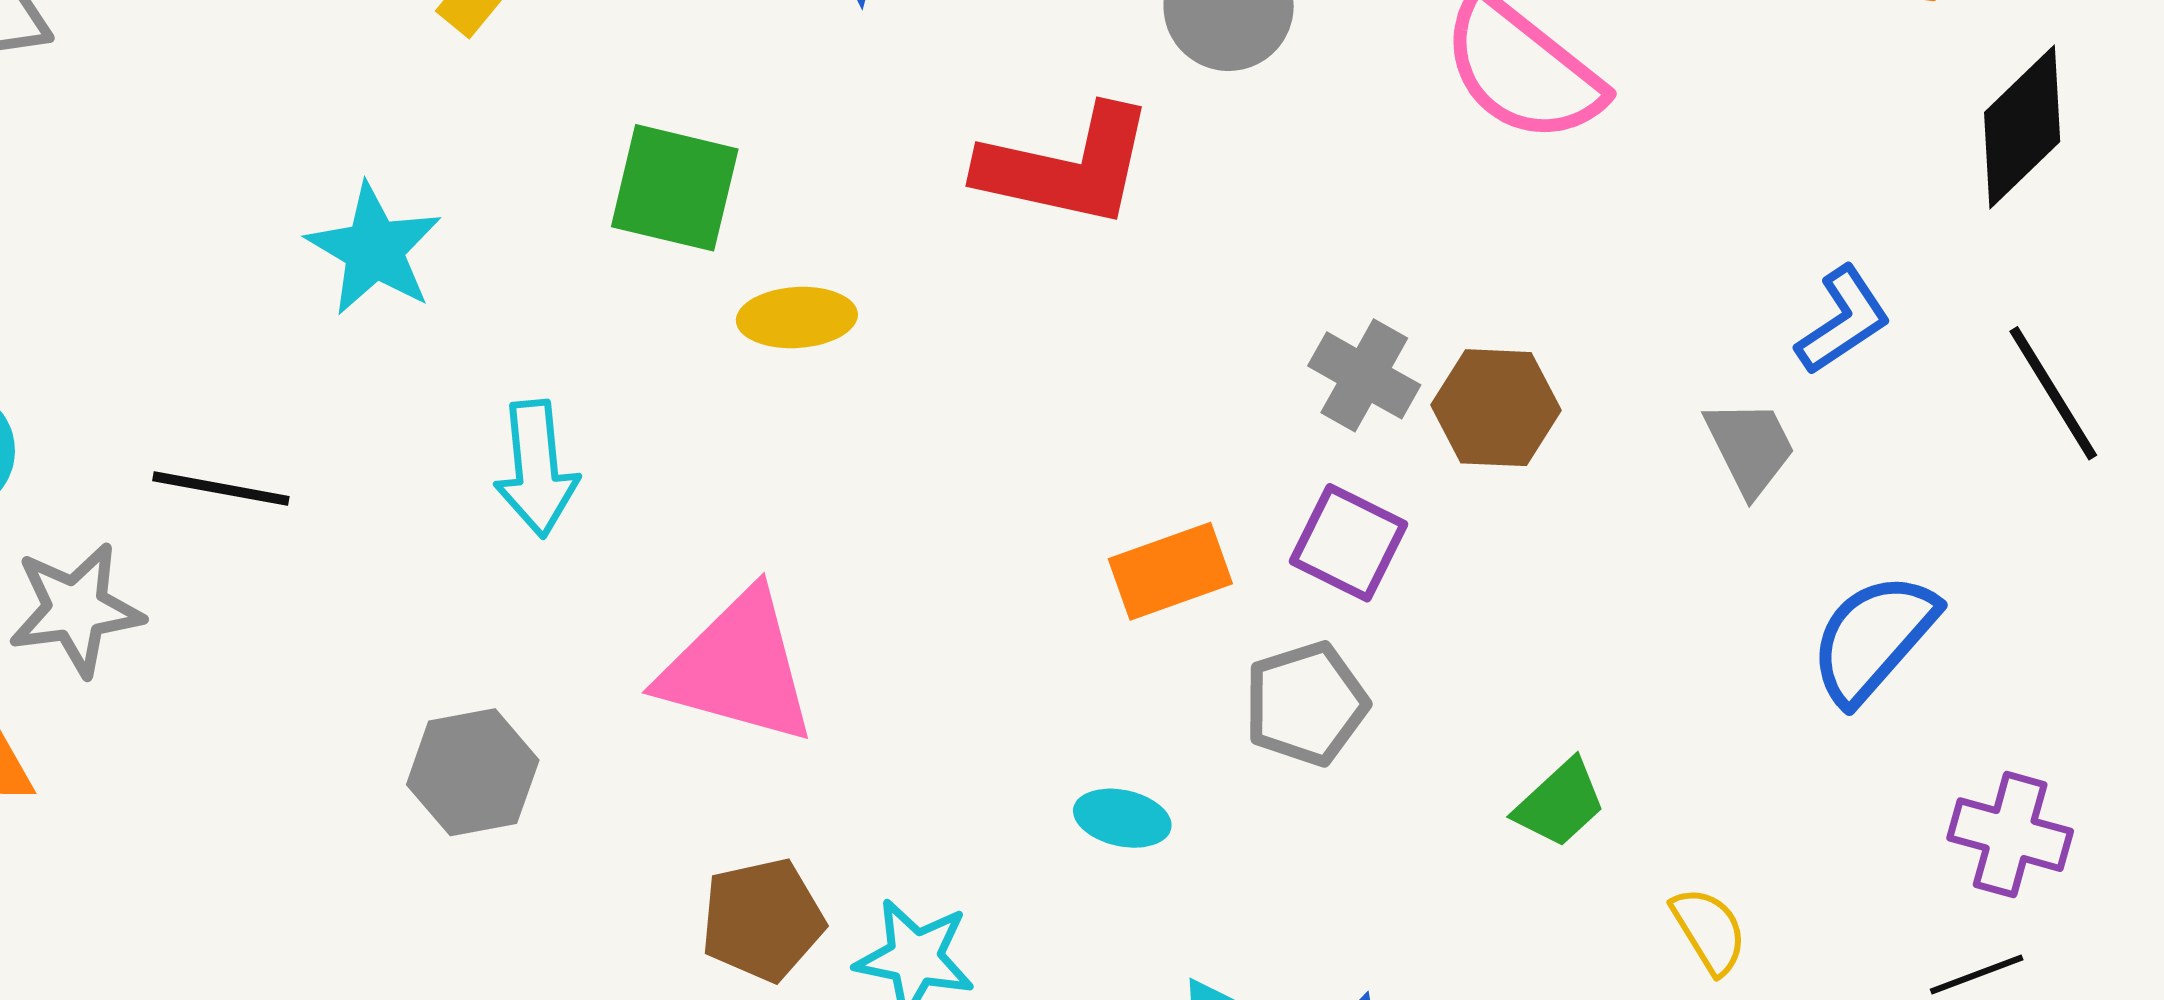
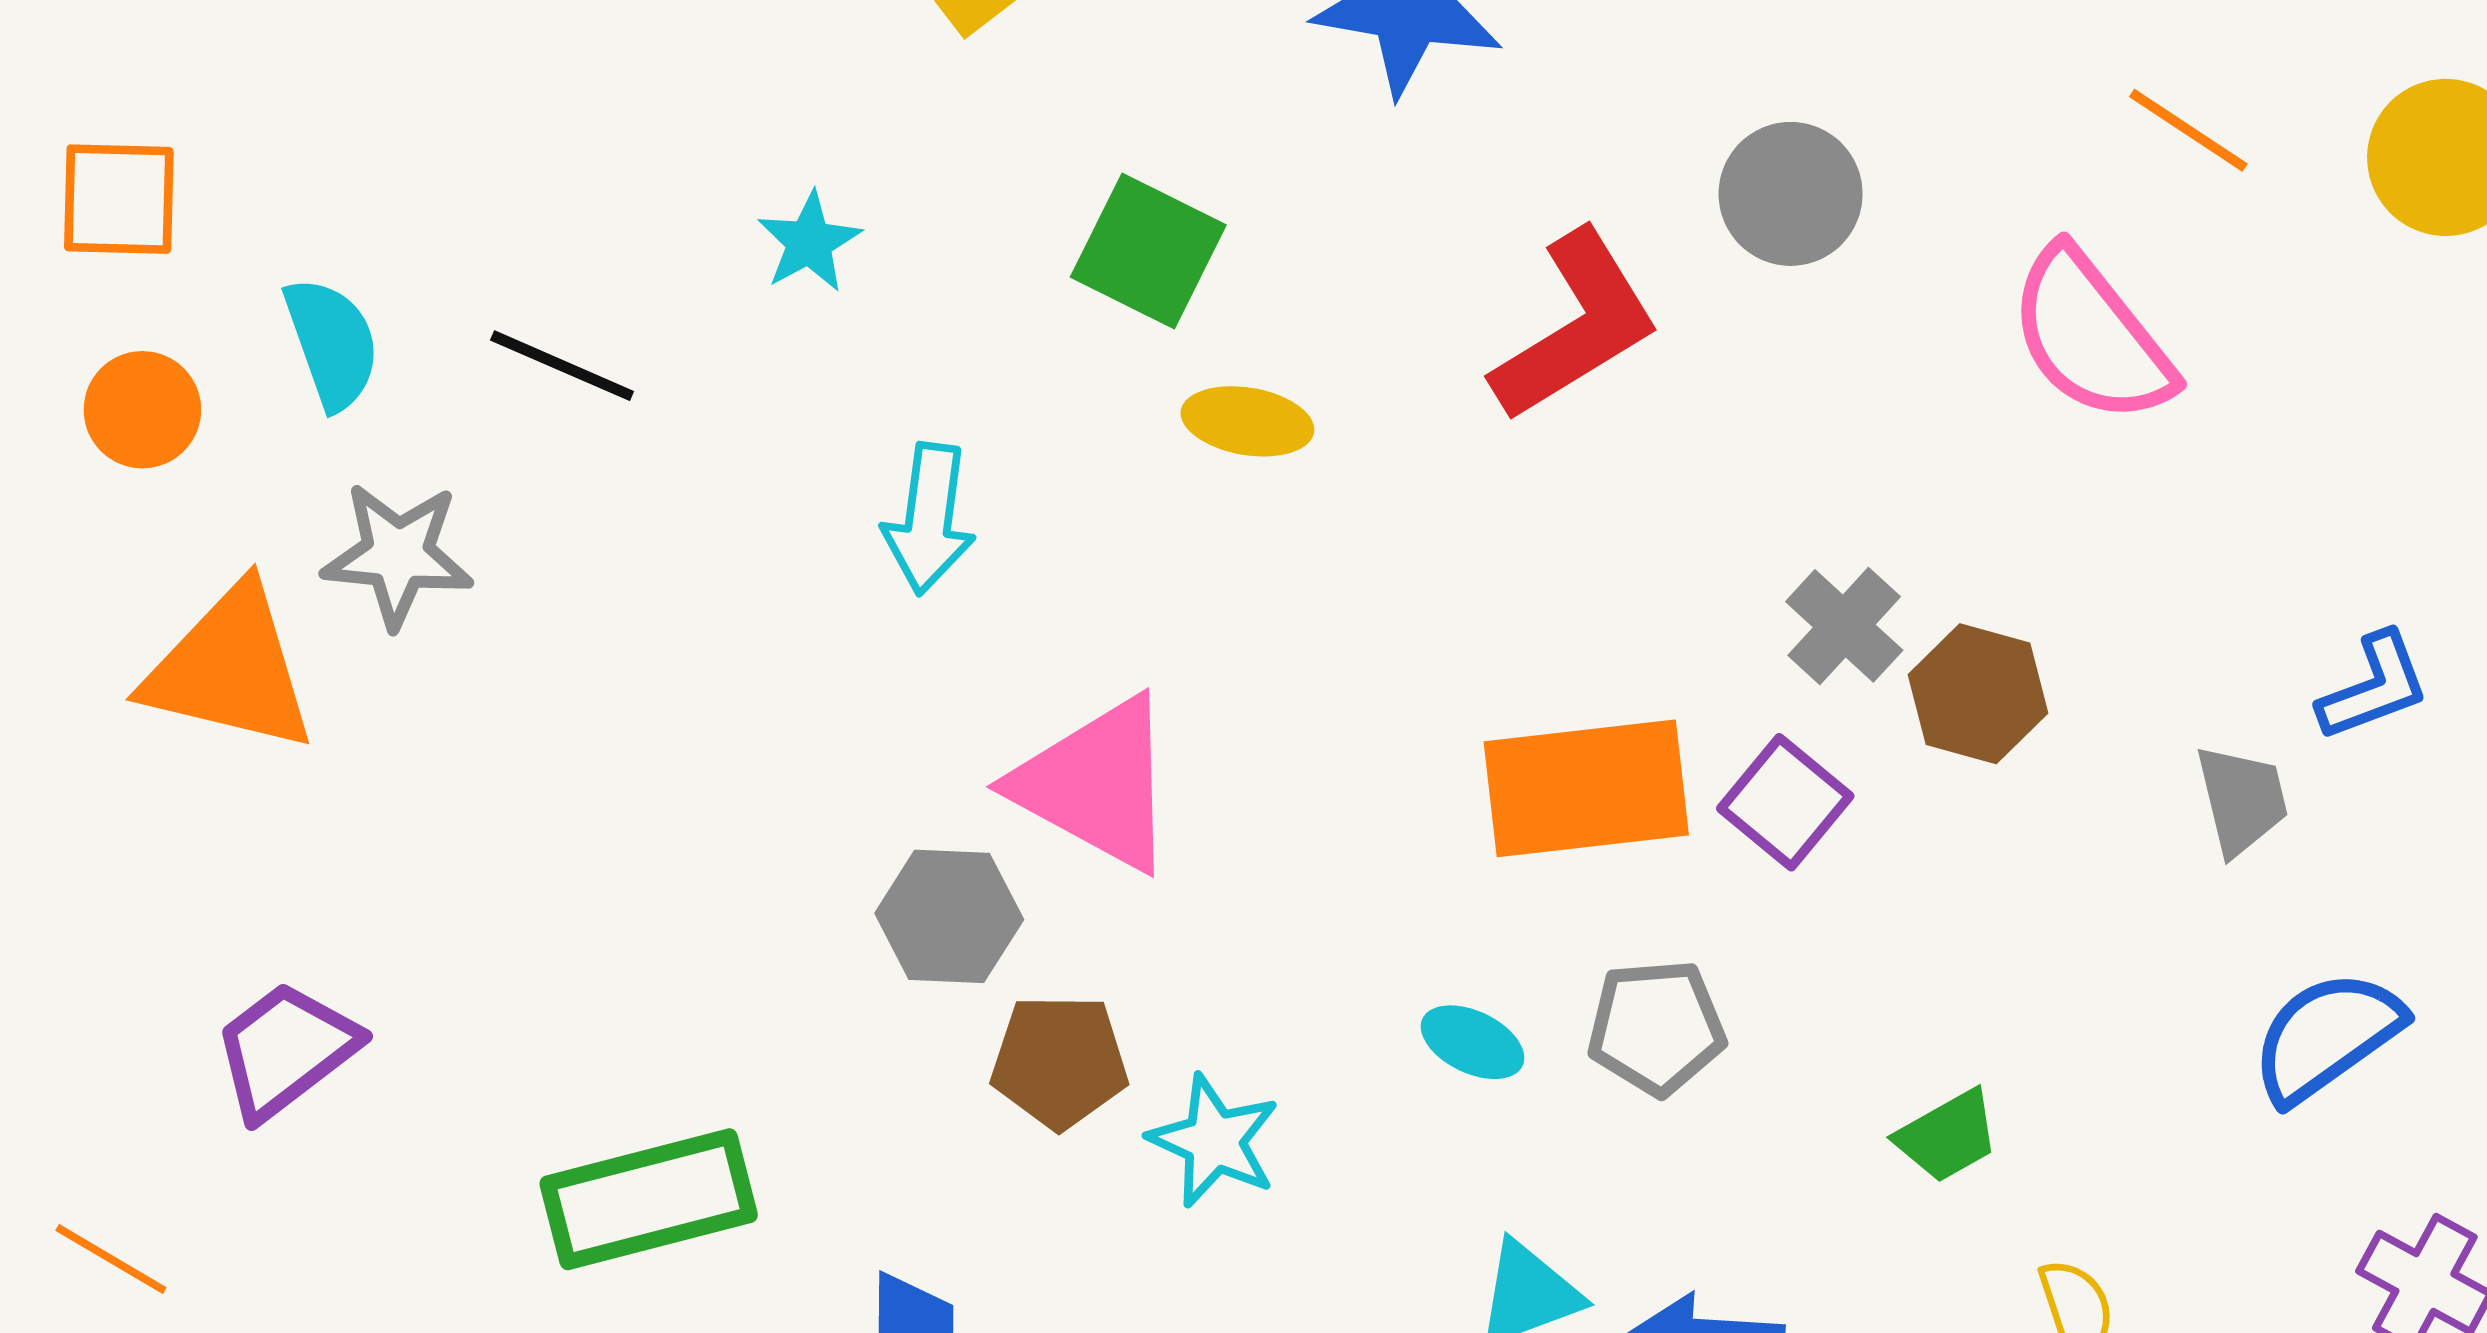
red L-shape: (1066, 166) -> (1576, 326), turned -57
cyan star: (374, 249) -> (809, 242), size x0.7
black line: (221, 489) -> (562, 366), moved
orange rectangle: (1170, 571) -> (1586, 788), size x1.6
gray pentagon: (1306, 704) -> (1656, 1027), moved
gray hexagon: (473, 772) -> (949, 916), moved

